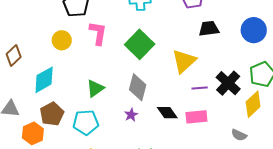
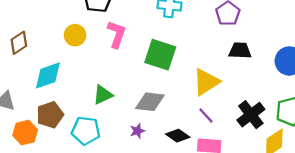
green square: (140, 44) -> (160, 55), turned -36
gray diamond: (138, 87) -> (150, 102), turned 72
purple line: (200, 88) -> (206, 116), moved, turned 42
black diamond: (167, 113) -> (178, 136), turned -30

